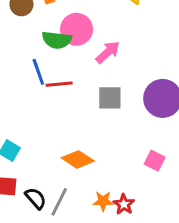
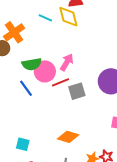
pink circle: (77, 29) -> (45, 71), moved
red line: (59, 84) -> (61, 82), moved

